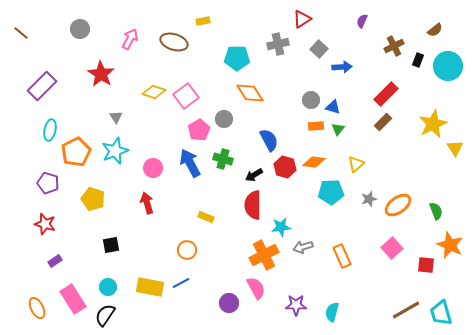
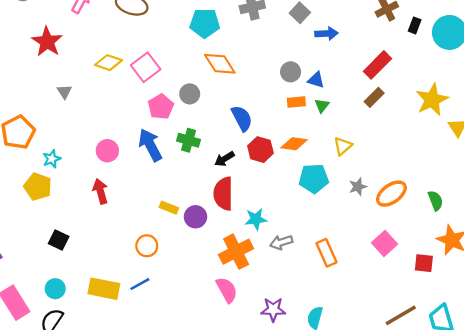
cyan star: (115, 151) -> (52, 159), moved, size x0.6
black square: (111, 245) -> (59, 240), turned 36
purple circle: (229, 303) -> (195, 217), moved

